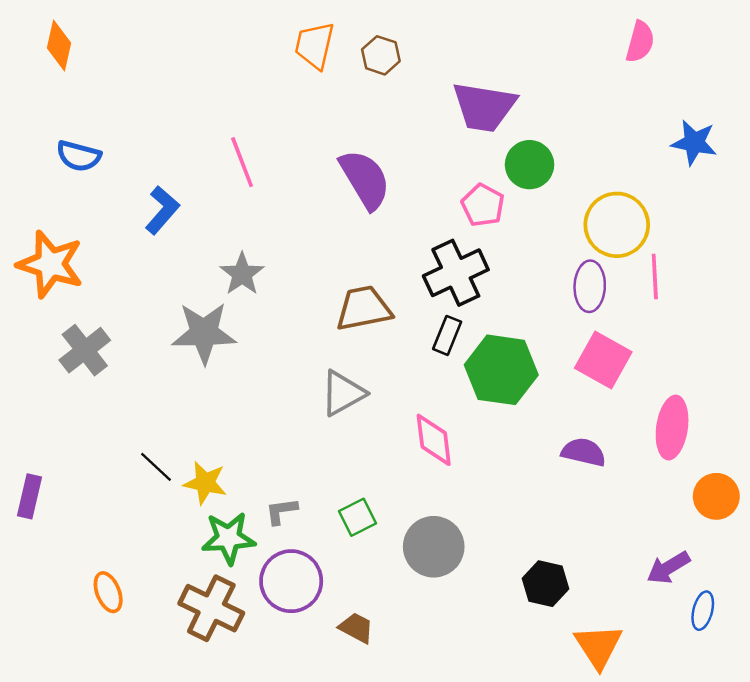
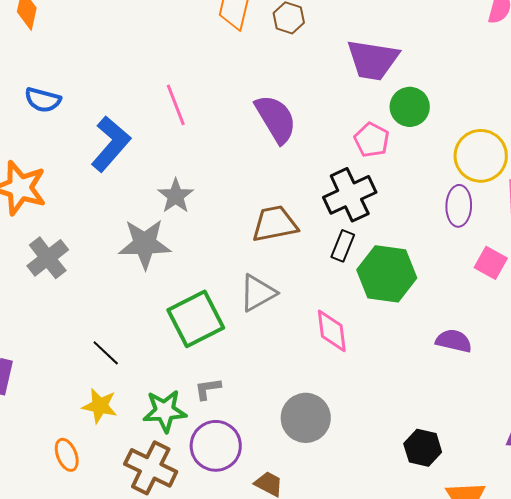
blue L-shape: (162, 210) -> (111, 144), size x1.4
pink square: (603, 360) -> (491, 263), moved, size x0.7
yellow star: (205, 483) -> (100, 406), moved
green square: (358, 517) -> (196, 319), moved, size x1.8
gray circle: (434, 547) -> (306, 418), moved

